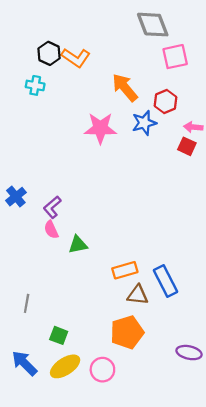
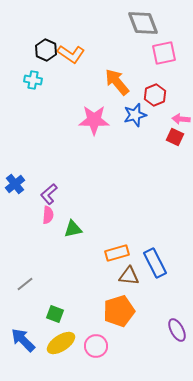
pink semicircle: (51, 230) -> (48, 215), turned -150
gray line: (27, 303) -> (25, 284), turned 42
purple ellipse: (189, 353) -> (177, 330), turned 50

